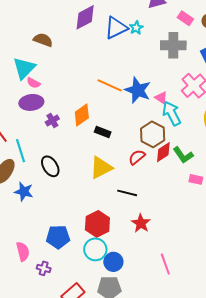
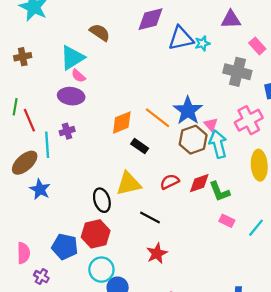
orange line: (110, 85) -> (157, 118), moved
purple cross: (52, 120) -> (67, 131), moved
brown hexagon: (153, 134) -> (193, 140), moved
black ellipse: (50, 166) -> (102, 200), moved
red hexagon: (97, 224) -> (96, 234), moved

